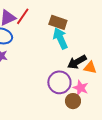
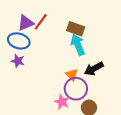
orange triangle: (90, 68) -> (72, 75), moved, turned 32
pink star: (81, 88) -> (62, 102), moved

